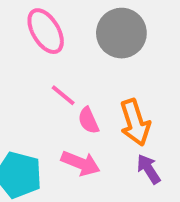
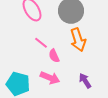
orange arrow: (135, 122) -> (78, 40), moved

